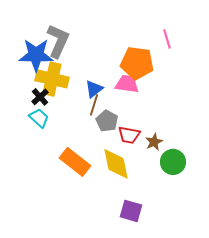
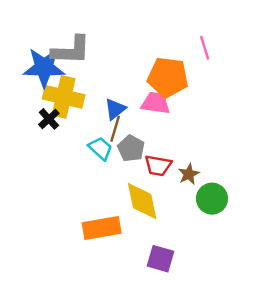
gray L-shape: (58, 41) -> (71, 50), turned 68
cyan trapezoid: (39, 118) -> (100, 148), moved
orange rectangle: (75, 162) -> (102, 228), moved, turned -48

